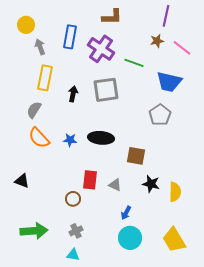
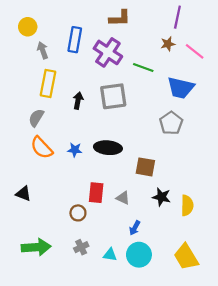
cyan triangle: (73, 255) -> (110, 255), moved

